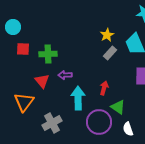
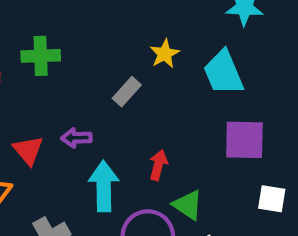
gray rectangle: (110, 53) -> (127, 92), moved
green cross: (48, 54) -> (41, 56), moved

